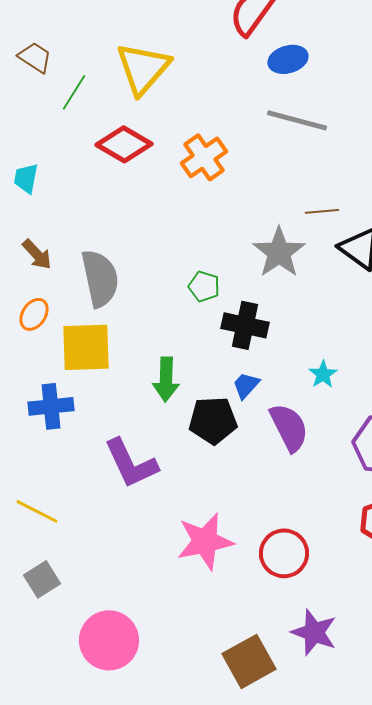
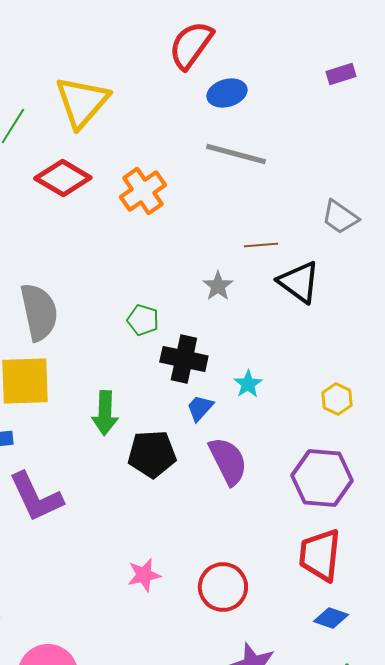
gray star: (279, 252) -> (218, 286), size x0.6
cyan star: (323, 374) -> (248, 384), moved
blue trapezoid: (246, 385) -> (200, 408), moved
purple L-shape: (131, 463) -> (36, 497), moved
pink star: (205, 541) -> (144, 575), size x0.6

